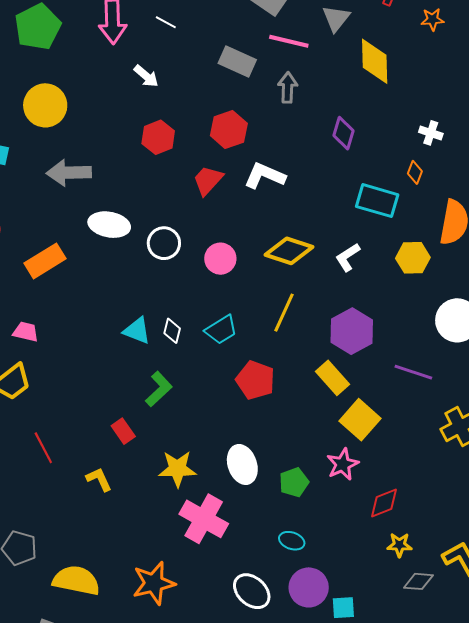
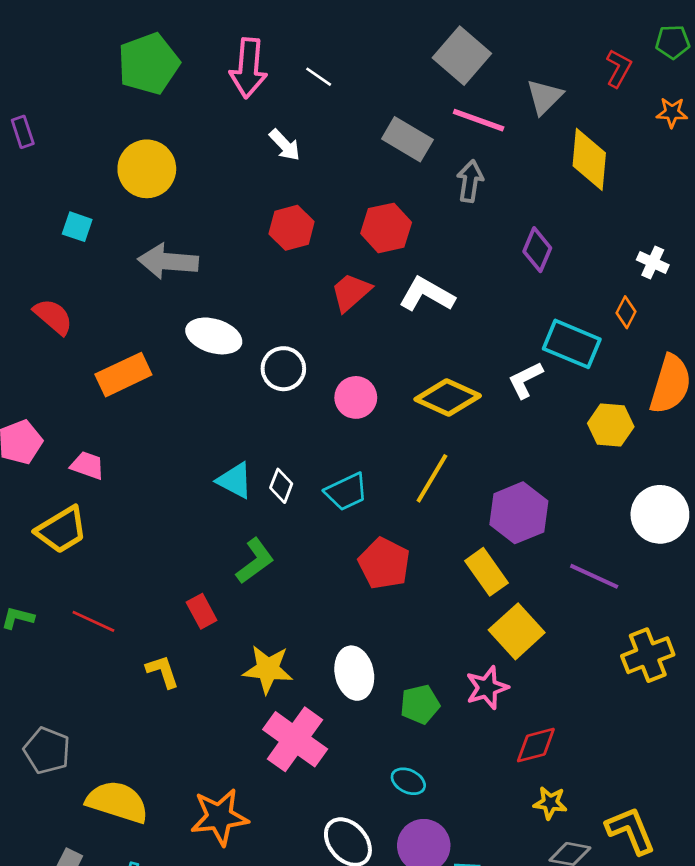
white L-shape: (348, 257) -> (525, 380), moved
red line: (43, 448) -> (93, 621), turned -44

